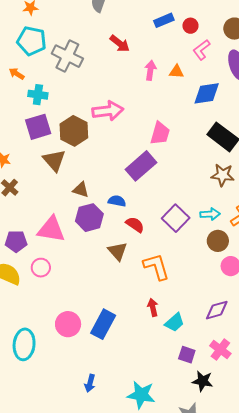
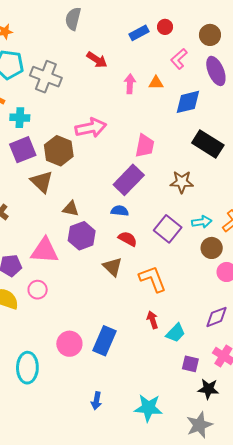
red circle: (190, 26) -> (165, 27), moved
brown star: (223, 175) -> (182, 182), moved
blue semicircle: (117, 201) -> (120, 211), moved

